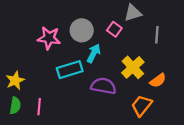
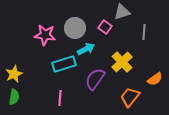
cyan arrow: (94, 53) -> (86, 49), turned 36
orange semicircle: (158, 80) -> (155, 79), moved
purple semicircle: (103, 86) -> (95, 79), turned -65
pink line: (39, 107) -> (60, 98), moved

